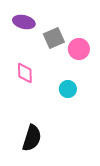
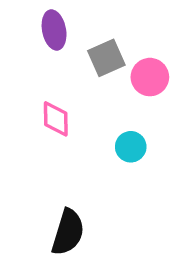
purple ellipse: (24, 22) -> (54, 30), turned 65

